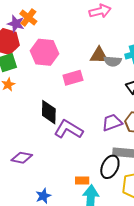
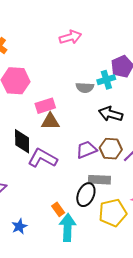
brown triangle: (99, 55) -> (50, 121), moved
orange rectangle: (82, 180) -> (58, 209), turned 56

